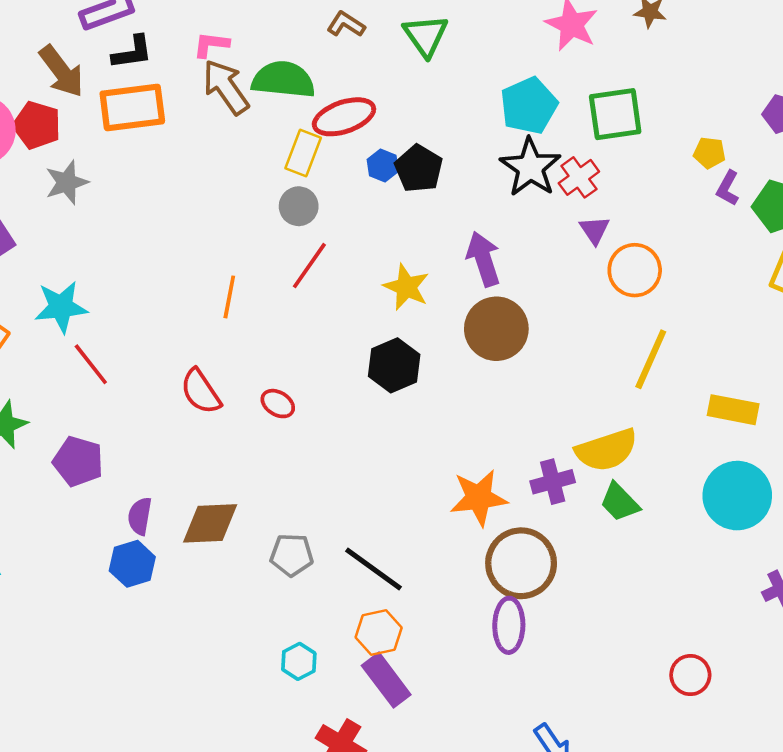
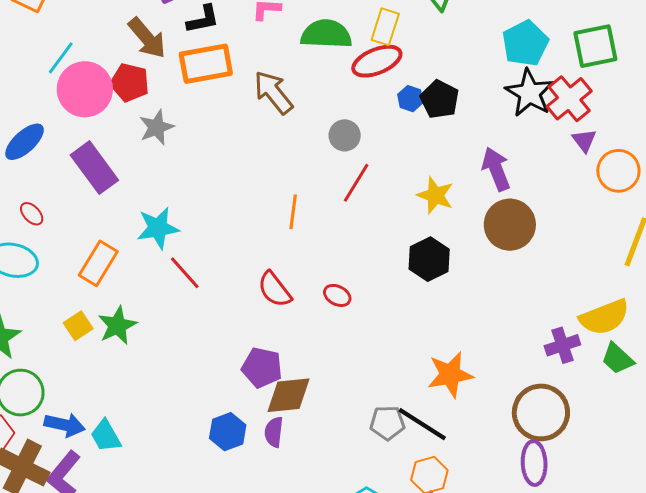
brown arrow: (226, 87) -> (273, 92), moved
yellow rectangle: (303, 153) -> (385, 27), moved
red cross: (579, 177) -> (569, 99), size x1.4
purple pentagon: (78, 461) -> (262, 368), moved
orange star: (479, 498) -> (450, 375), moved
purple semicircle: (140, 516) -> (274, 432), moved
gray pentagon: (292, 555) -> (387, 423), moved

